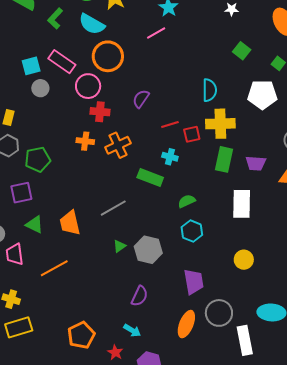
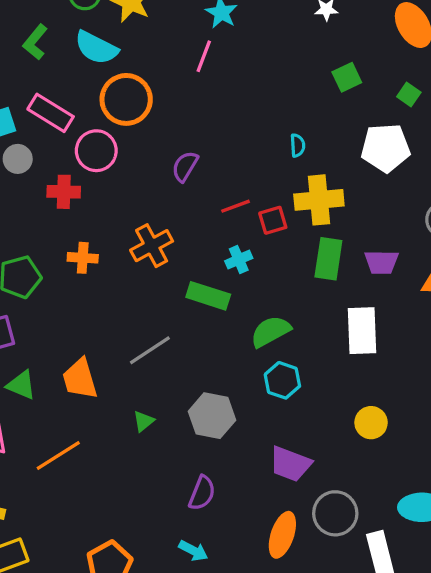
pink line: (156, 33) -> (204, 56), turned -36
green square: (242, 51) -> (347, 77), turned 30
cyan semicircle: (209, 90) -> (298, 145), size x0.6
red cross: (100, 112) -> (64, 192), moved
orange cross: (85, 141) -> (83, 258), moved
cyan cross: (170, 157) -> (239, 260), turned -35
green semicircle: (187, 201) -> (271, 331), size x1.4
green triangle: (119, 246) -> (144, 421), moved
purple trapezoid: (194, 282) -> (290, 464), turned 124

